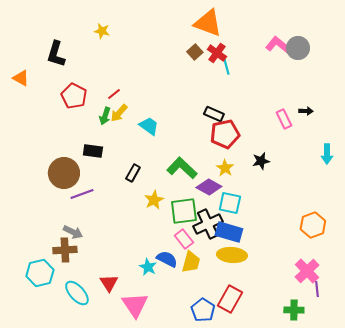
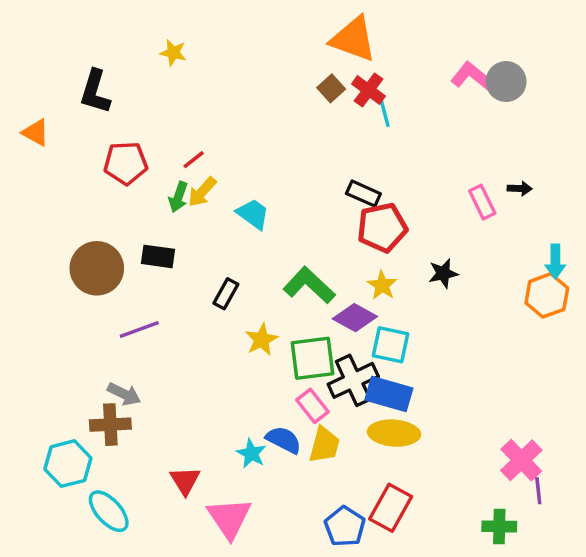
red pentagon: (74, 96) -> (126, 163), turned -30
brown circle: (64, 173) -> (97, 268), moved
orange hexagon: (313, 225) -> (547, 295), moved
cyan ellipse: (77, 293) -> (109, 511), moved

